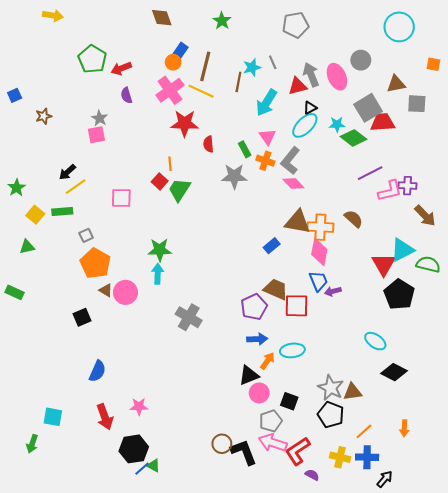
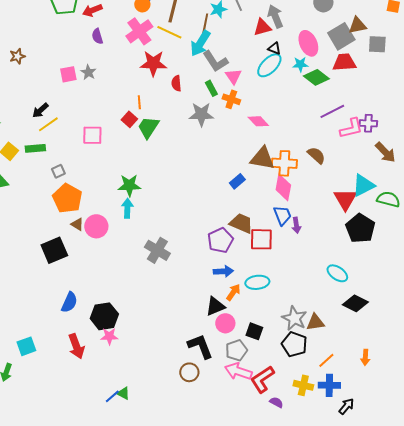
pink ellipse: (337, 77) -> (308, 43), moved
cyan arrow: (266, 103) -> (200, 43), moved
black triangle: (310, 108) -> (274, 48), turned 48
gray square: (368, 108) -> (341, 36), moved
gray star: (100, 118) -> (88, 72), moved
gray L-shape: (290, 161) -> (215, 61), moved, turned -72
purple arrow: (333, 291) -> (296, 225), turned -84
black square: (82, 317) -> (54, 250), size x1.5
cyan square: (53, 417) -> (26, 346), turned -30
black hexagon: (134, 449) -> (104, 316), moved
black L-shape: (244, 452) -> (200, 346), moved

